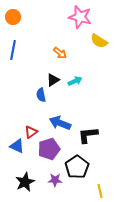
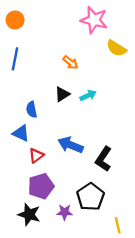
blue semicircle: (41, 95) -> (32, 110), moved
black L-shape: (88, 135) -> (103, 159), turned -50
blue triangle: (17, 146) -> (21, 133), moved
purple pentagon: (49, 149) -> (41, 186), moved
black star: (25, 182) -> (29, 214), turned -30

